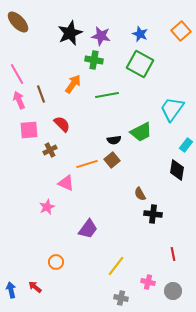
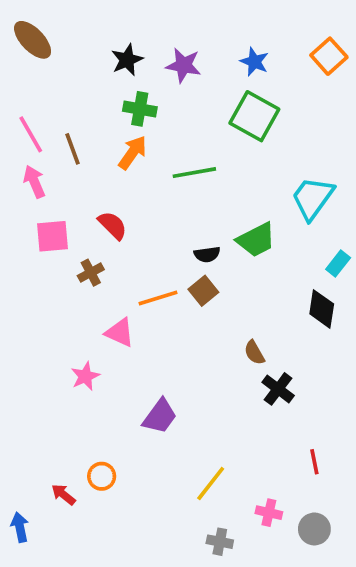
black star: (70, 33) -> (127, 60), size x0.7
green cross: (94, 60) -> (140, 109), moved
brown line: (41, 94) -> (73, 149), moved
black cross: (153, 214) -> (278, 389), turned 30
red arrow: (35, 287) -> (63, 494), moved

